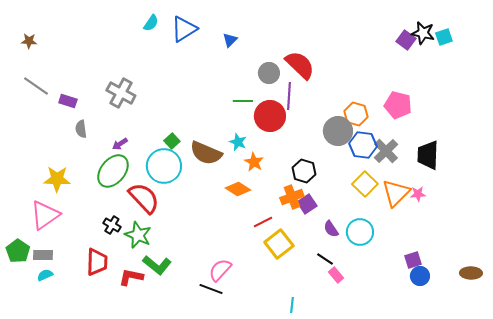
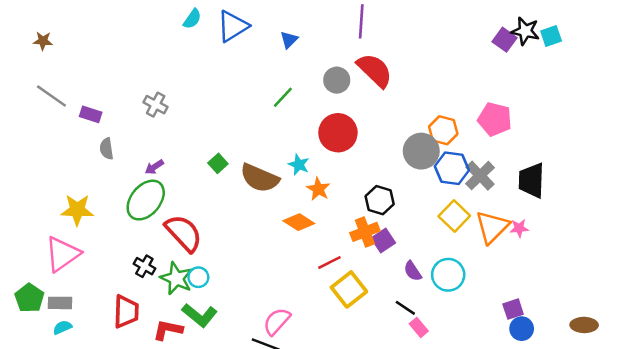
gray cross: (121, 93) -> (156, 105), size x0.7
purple line: (289, 96) -> (361, 21), moved
green line: (243, 101) -> (283, 97), moved, turned -48
cyan circle: (164, 166) -> (198, 277), moved, size x0.5

